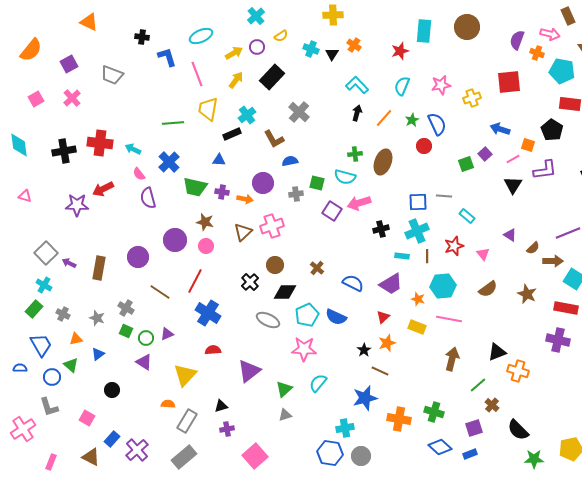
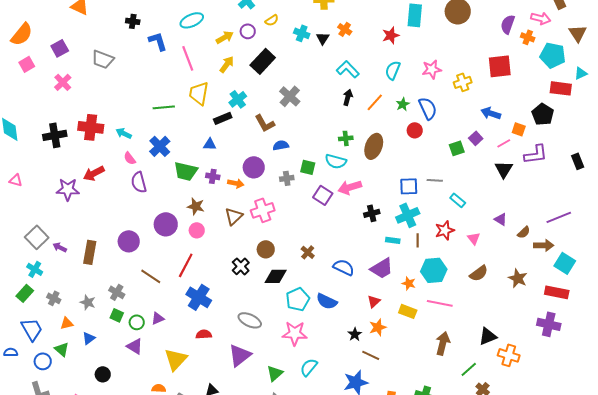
pink square: (36, 99) -> (27, 64), moved
gray ellipse: (268, 320) -> (250, 320), moved

